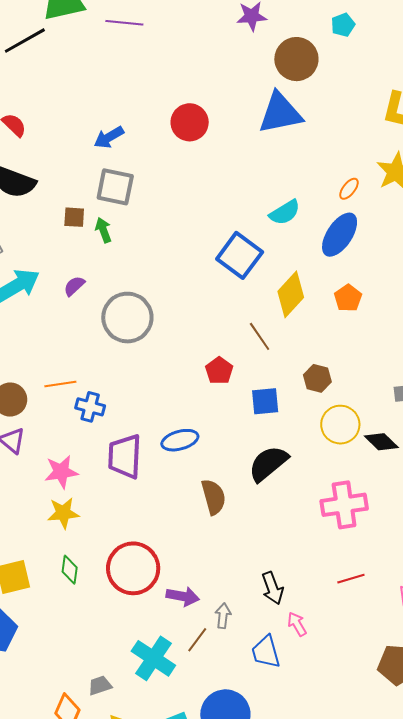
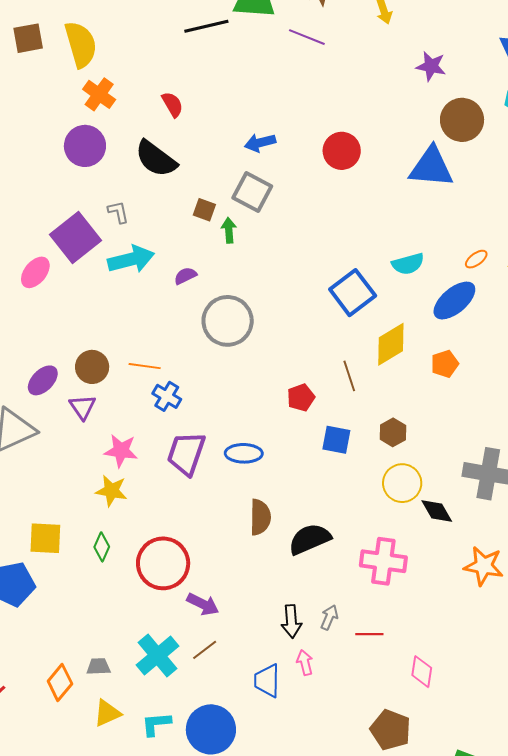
black semicircle: (268, 463) -> (310, 539), moved
gray arrow: (223, 616) -> (329, 617), moved

